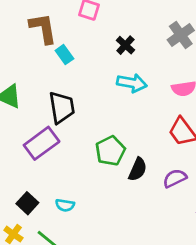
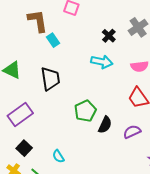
black cross: (125, 45) -> (109, 36), moved
purple rectangle: (42, 143) -> (20, 114), moved
cyan semicircle: (65, 205) -> (58, 156), moved, turned 48

